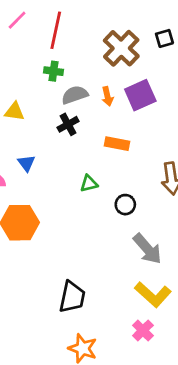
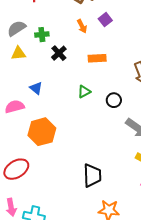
green cross: (54, 71) -> (42, 35), moved
gray semicircle: (75, 95) -> (17, 28), moved
purple square: (140, 95) -> (105, 20), size x0.6

